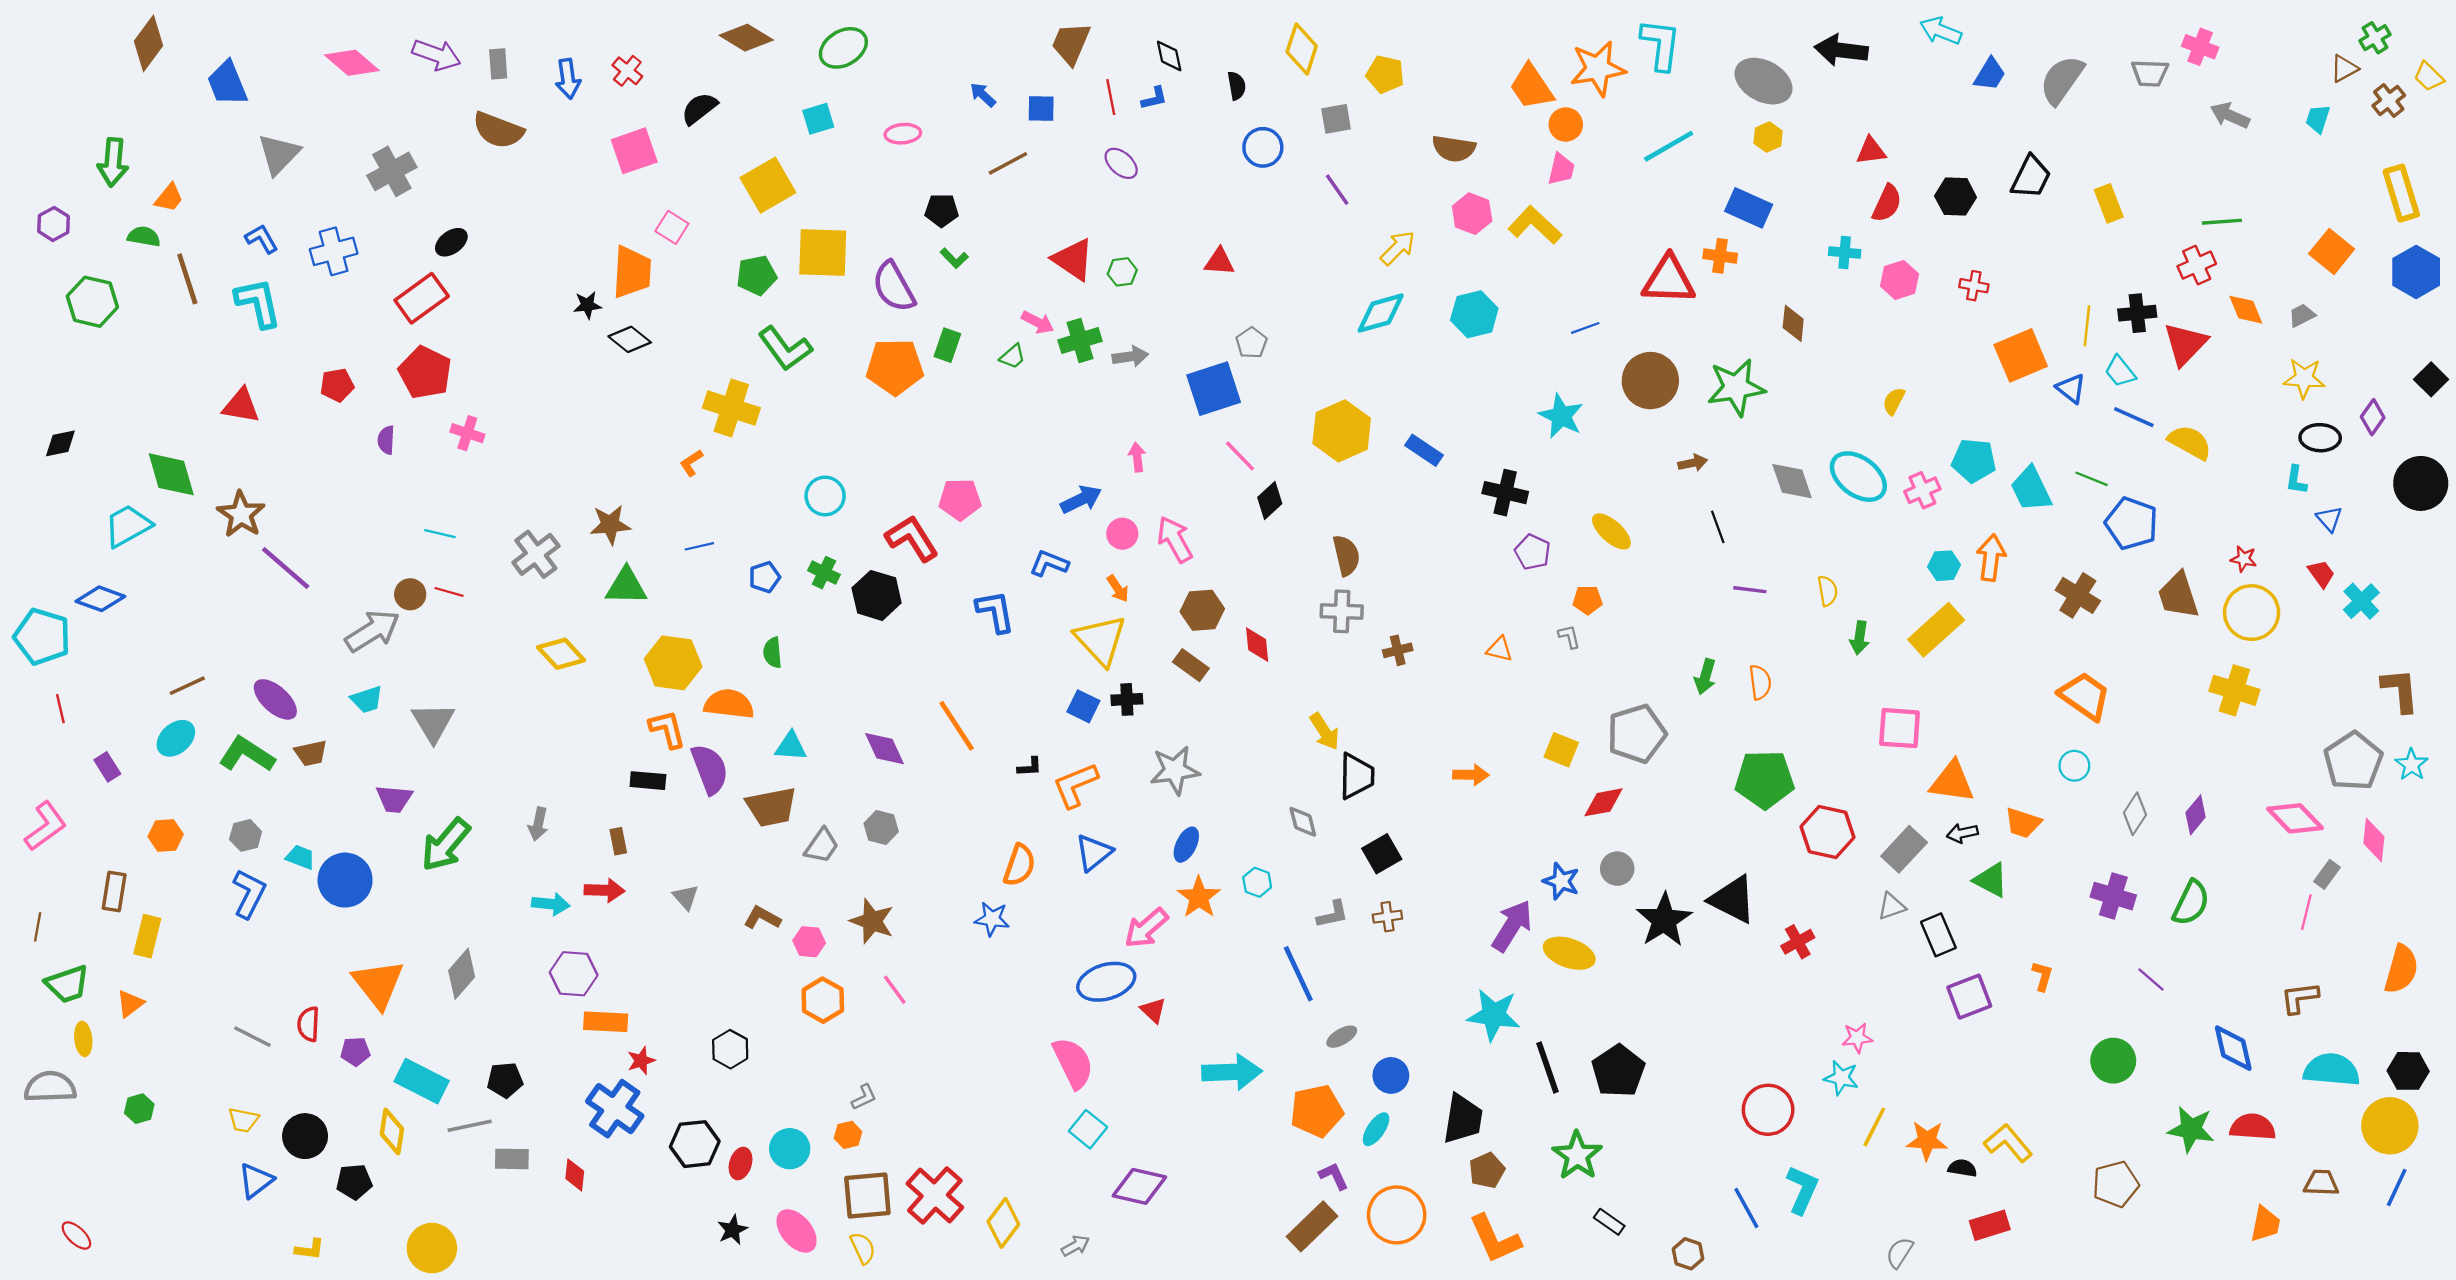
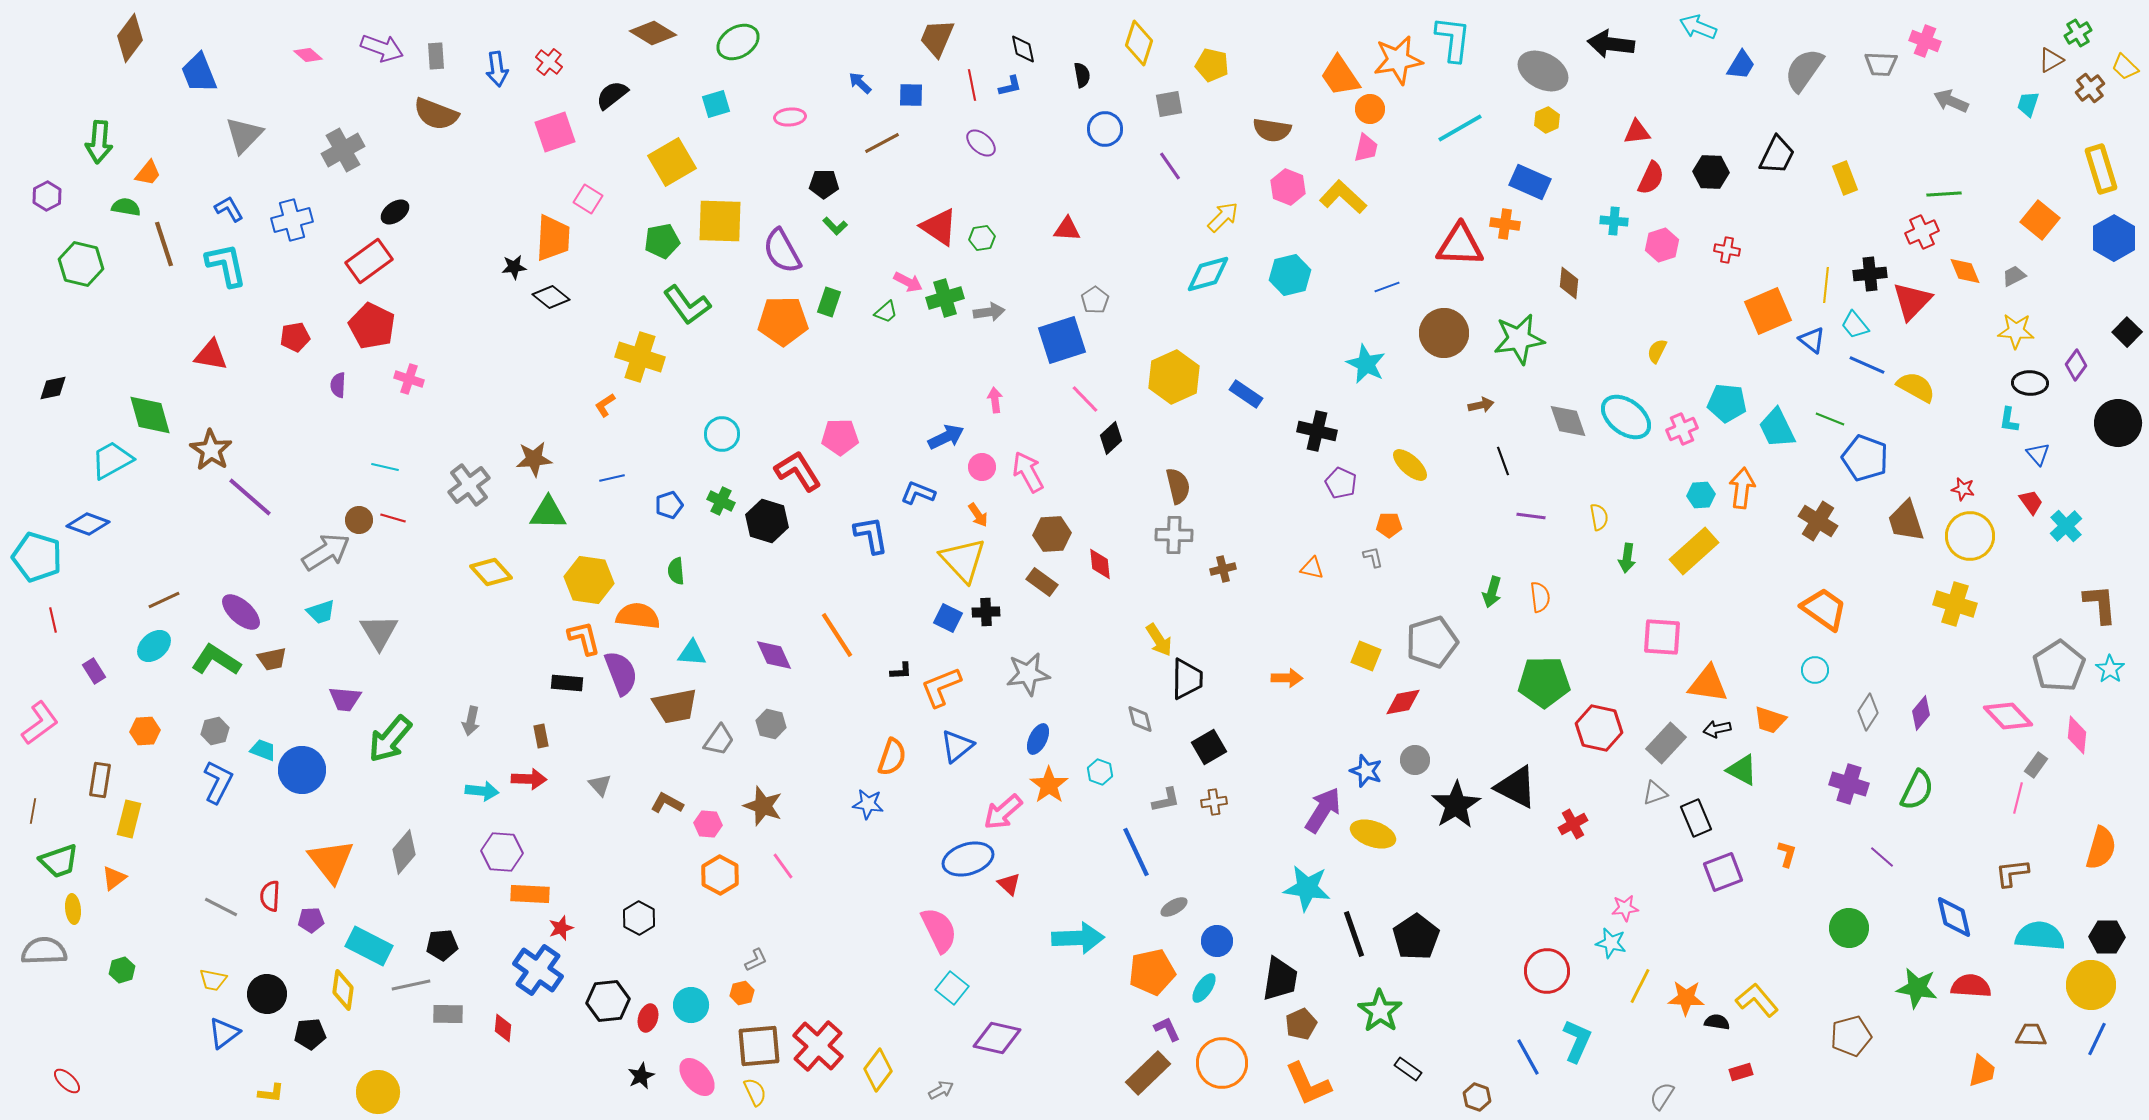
pink diamond: (352, 63) -> (308, 55), size x0.6
red rectangle: (1990, 1225) -> (1741, 1072), size x0.7

